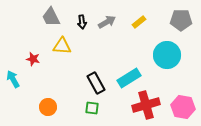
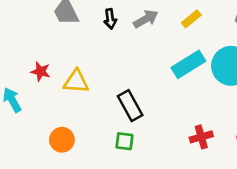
yellow triangle: (62, 46) -> (76, 81), moved
cyan rectangle: (129, 78) -> (188, 64), moved
red cross: (146, 105) -> (201, 137), size x0.6

